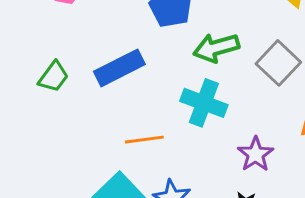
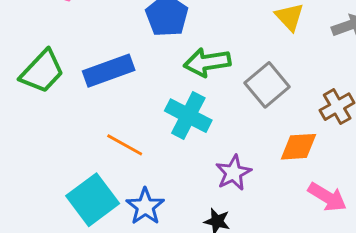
green trapezoid: (54, 77) -> (42, 72), size x1.4
orange line: (144, 140) -> (125, 145), turned 30

